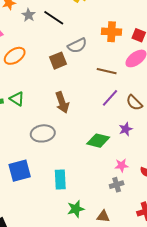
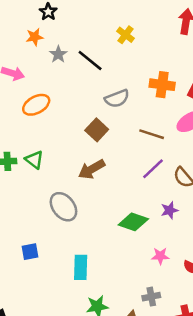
brown square: (58, 61) -> (97, 130), moved, turned -30
brown arrow: (62, 102) -> (92, 169), turned 75
gray ellipse: (43, 133) -> (63, 207), turned 55
blue square: (20, 171) -> (30, 252), size x0.6
gray cross: (117, 185) -> (151, 297), moved

